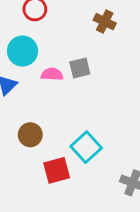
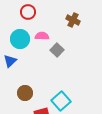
gray square: (80, 68) -> (57, 50), turned -32
pink semicircle: (52, 74) -> (42, 36), moved

